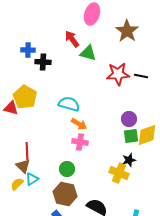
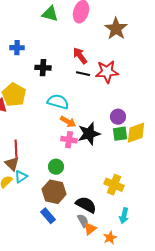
red arrow: (72, 39) -> (80, 56), moved
green triangle: (88, 53) -> (50, 14), moved
black cross: (43, 62) -> (43, 68), moved
black line: (141, 76) -> (83, 74), moved
black star: (129, 160) -> (89, 134), moved, size x1.6
yellow cross: (119, 173) -> (114, 185), moved

